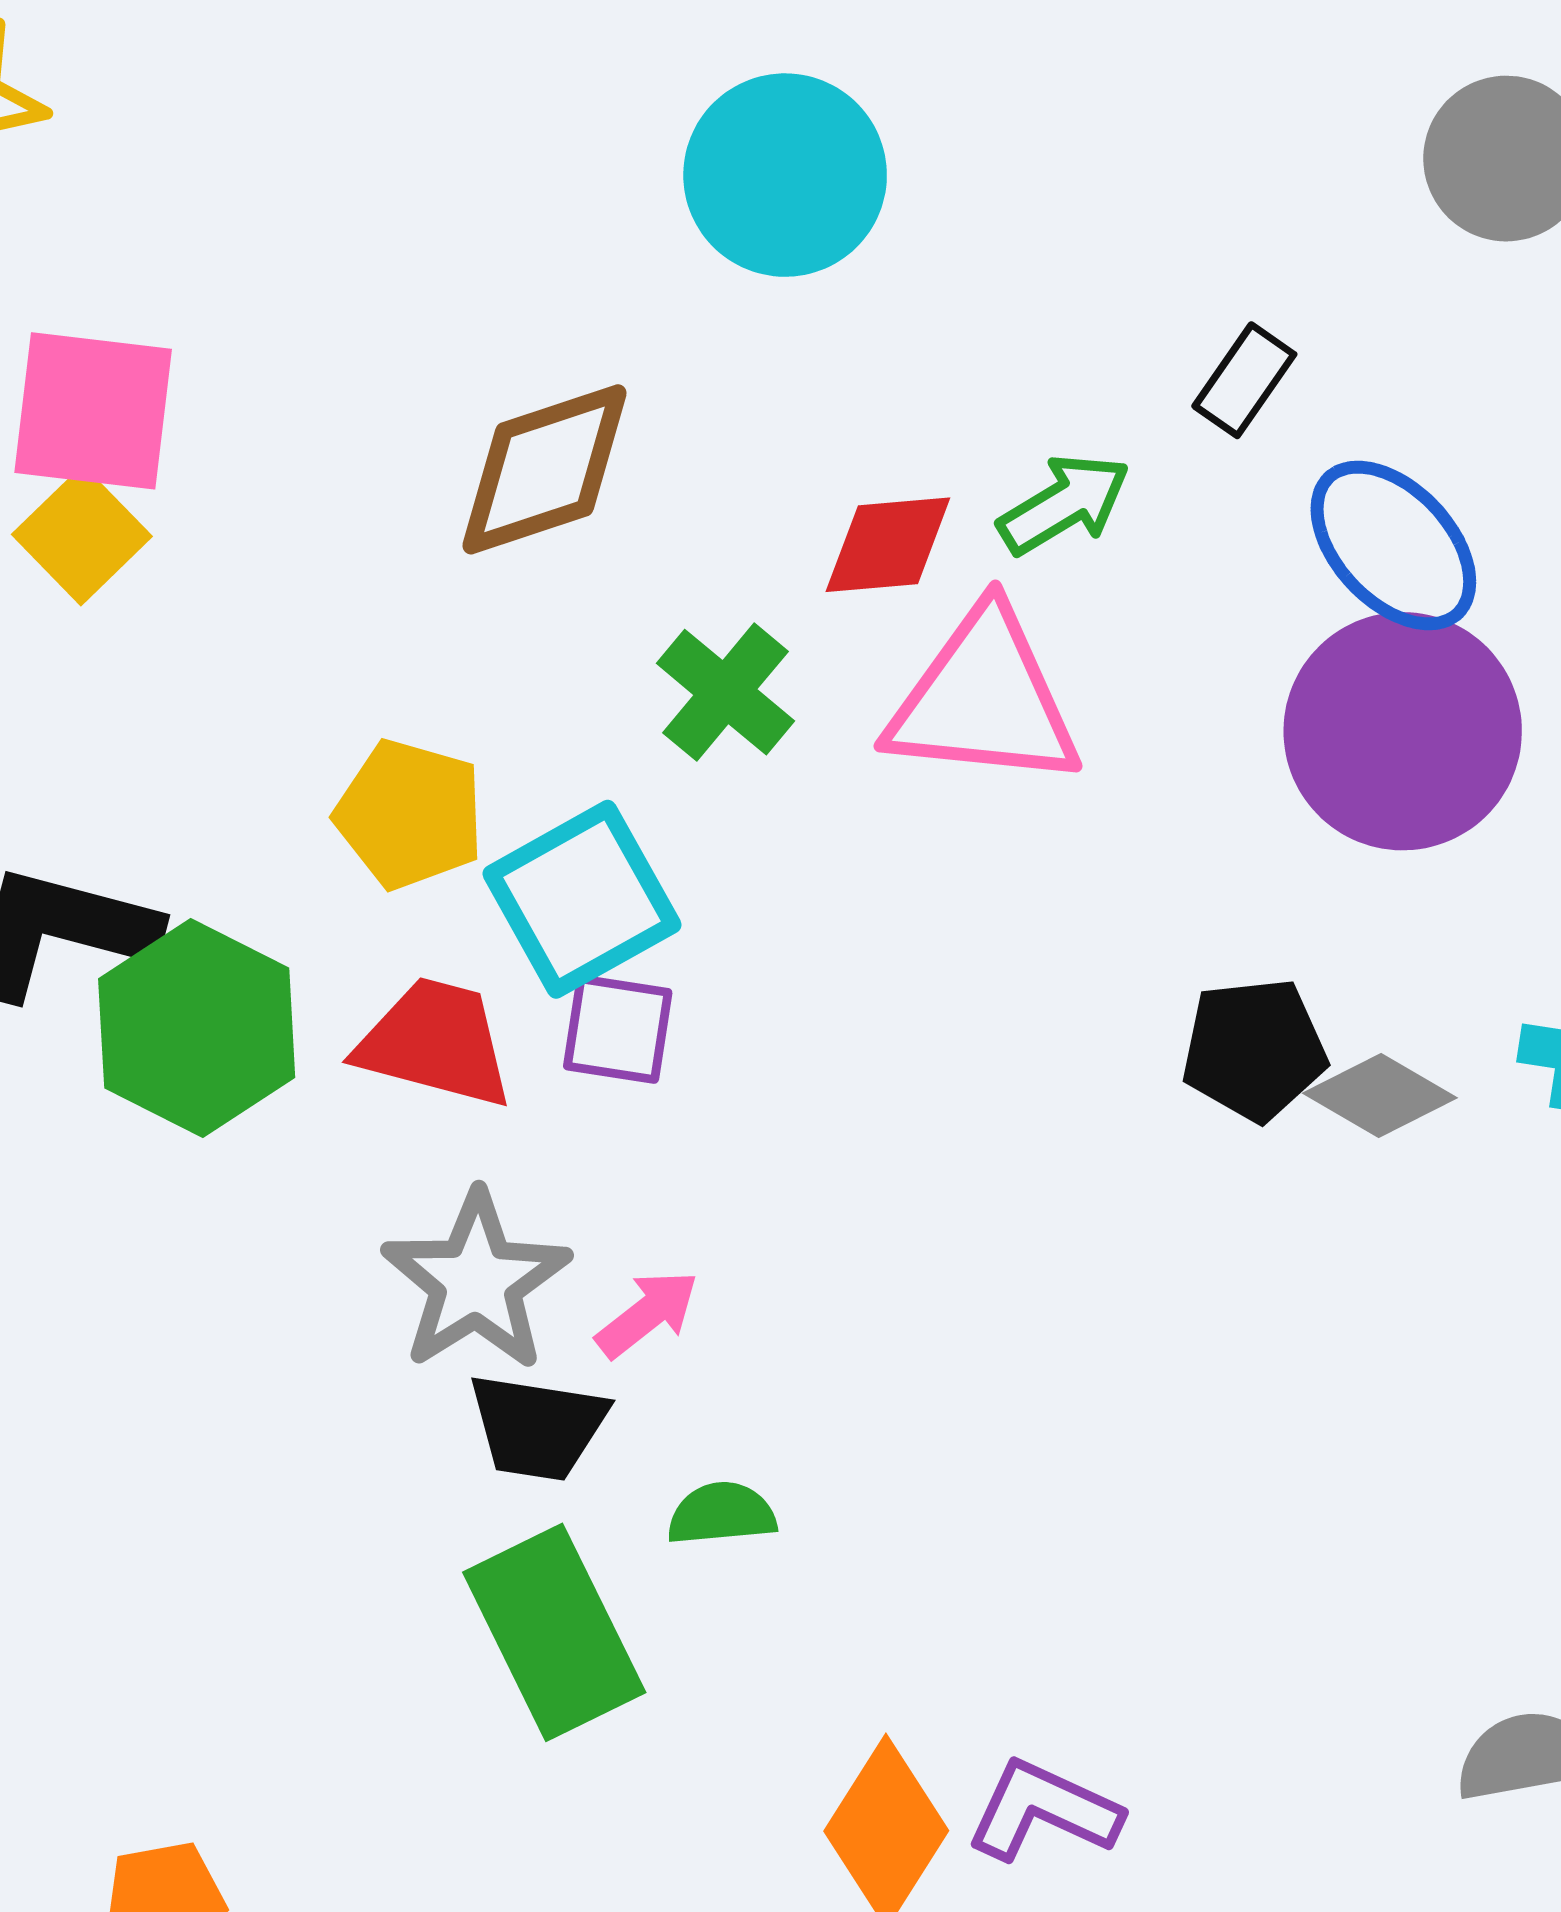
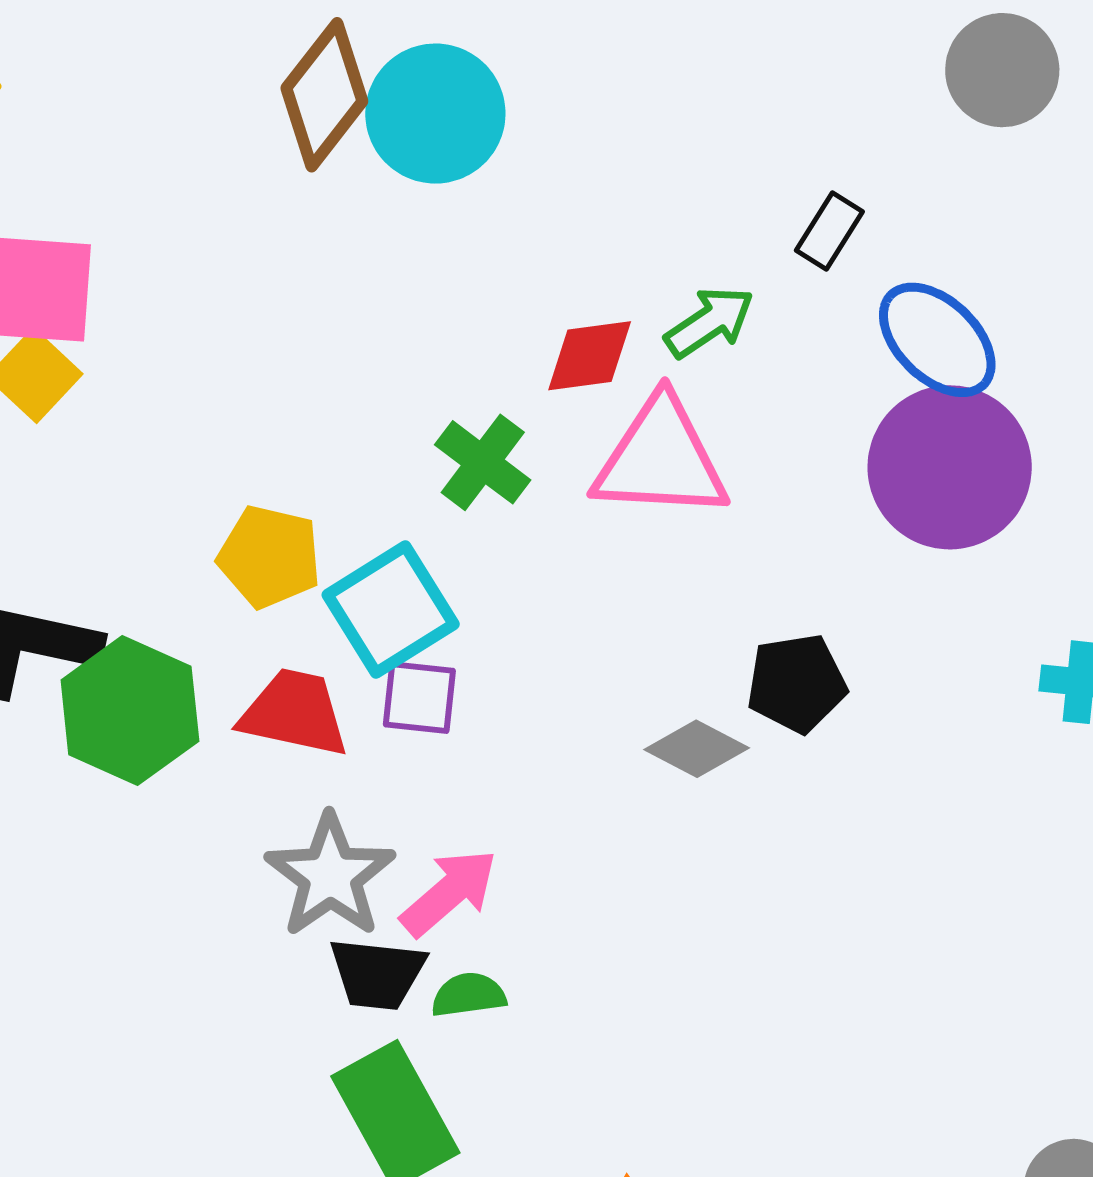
cyan circle: (785, 175) -> (435, 114), moved
brown diamond: (545, 469) -> (324, 95), moved, turned -31
black pentagon: (1254, 1049) -> (796, 683), moved
gray diamond: (1380, 1096) -> (697, 749), moved
pink arrow: (647, 1314) -> (449, 893), size x1.4
green semicircle: (722, 1514) -> (469, 995), moved

